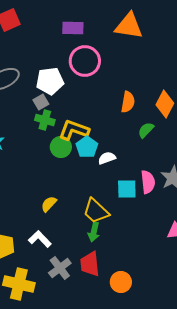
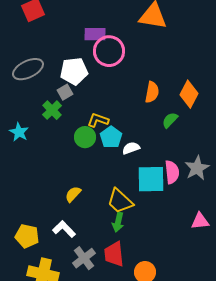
purple rectangle: (73, 28) -> (95, 34), moved
green cross: (45, 120) -> (52, 110), moved, turned 30
yellow L-shape: (74, 130) -> (98, 120), size x0.7
cyan square: (127, 189) -> (151, 179), size x1.4

